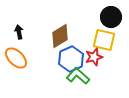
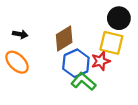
black arrow: (19, 32) -> (20, 34), turned 112

